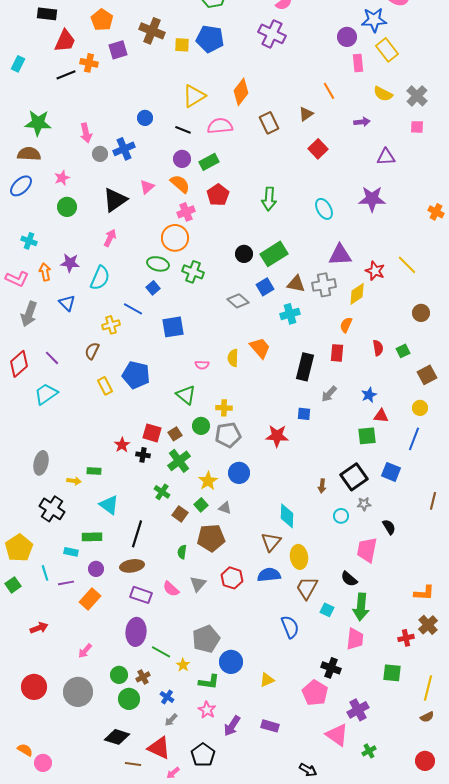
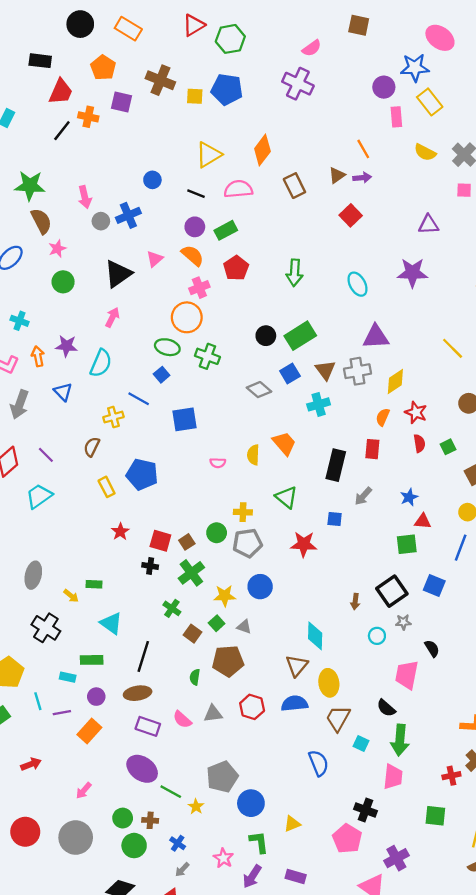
purple square: (118, 50) -> (121, 102), turned 30
black line: (66, 75) -> (62, 131), turned -30
purple arrow: (362, 122) -> (362, 178), moved
brown semicircle: (29, 154) -> (41, 221), moved, turned 60
red star: (375, 271) -> (416, 412), moved
brown triangle: (296, 284) -> (325, 370), turned 42
green triangle: (186, 395) -> (286, 497), moved
red star: (122, 445) -> (120, 532), moved
yellow arrow: (74, 481) -> (71, 596), turned 32
yellow star: (208, 481) -> (225, 596), turned 30
gray triangle: (198, 584) -> (213, 714), turned 42
purple ellipse: (136, 632) -> (142, 769), turned -60
brown cross: (143, 677) -> (150, 820), turned 32
green L-shape: (209, 682) -> (259, 842), moved, turned -105

